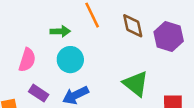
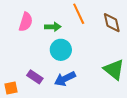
pink semicircle: (27, 60) -> (26, 22), moved

